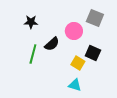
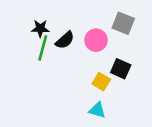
black semicircle: (52, 44) -> (65, 40), moved
green line: (33, 54) -> (43, 48), moved

